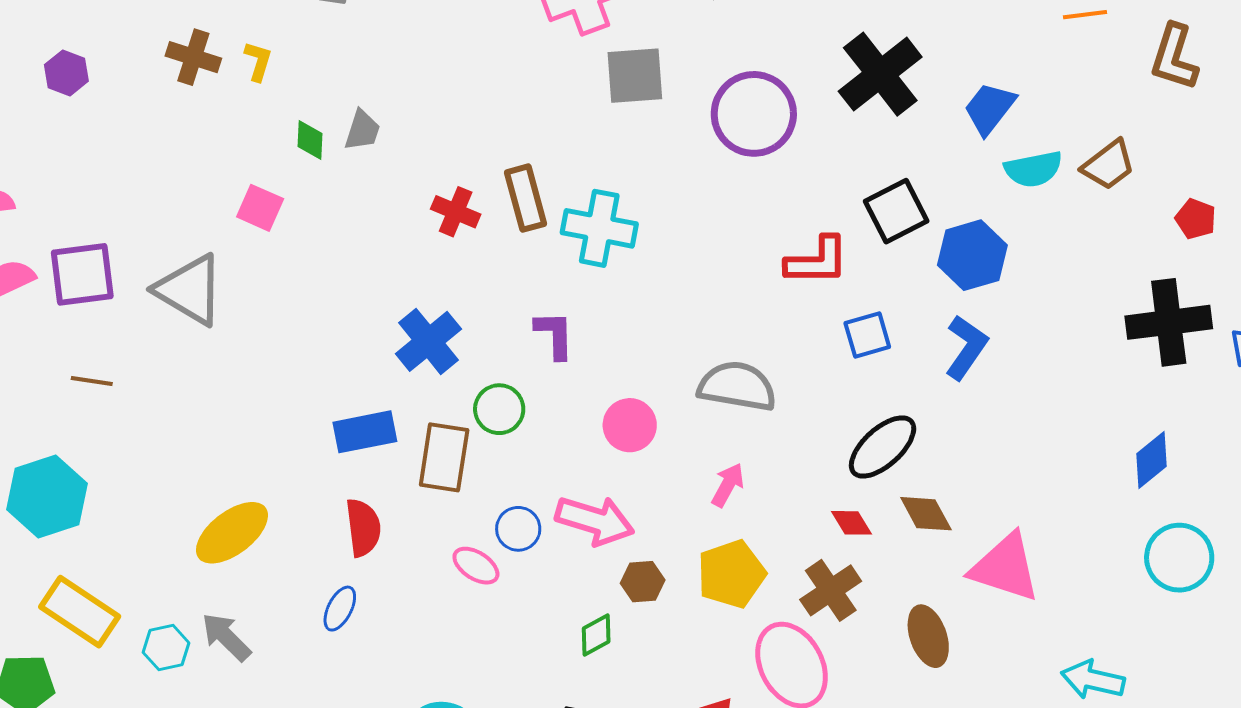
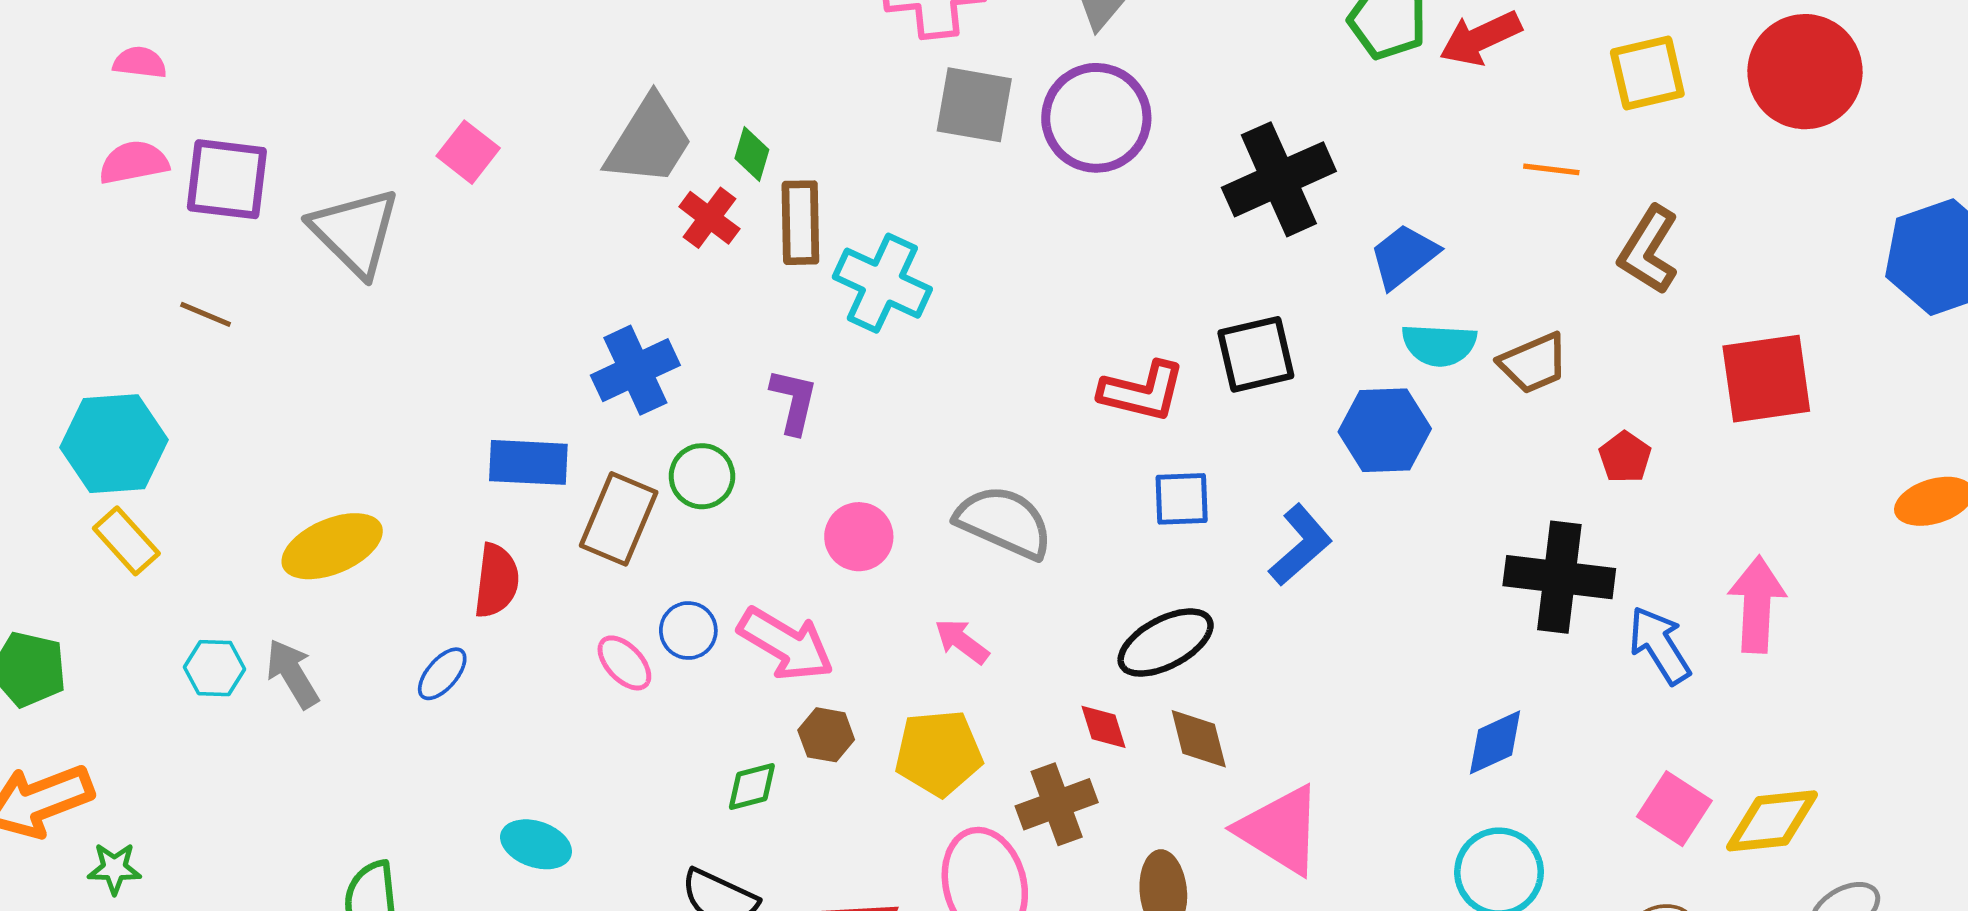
purple circle: (754, 114) -> (1096, 118), moved
gray trapezoid: (362, 130) -> (649, 141), moved, size x1.8
green diamond: (310, 140) -> (752, 154), moved
blue hexagon: (972, 255) -> (1385, 430), moved
pink arrow: (728, 485) -> (962, 641), turned -96
yellow rectangle: (80, 612) -> (126, 541), moved, size x0.7

